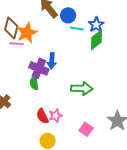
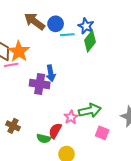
green semicircle: (34, 83) -> (44, 138), moved, turned -56
green arrow: (82, 88) -> (90, 111), moved
red semicircle: (42, 116) -> (55, 131), turned 70
pink star: (55, 116) -> (71, 117), moved

